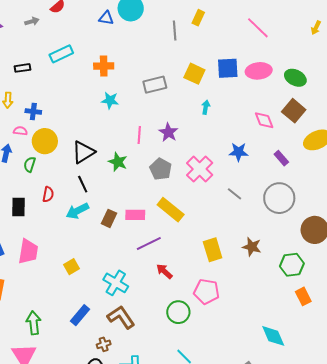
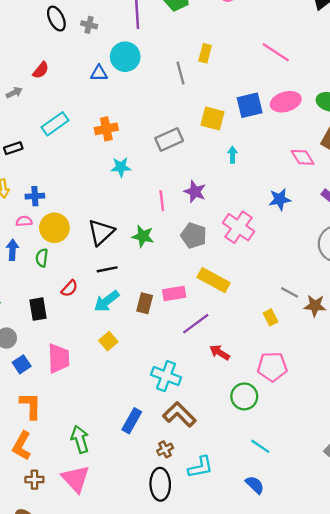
black line: (83, 184) -> (107, 269), turned -66
red semicircle: (48, 194) -> (69, 288), turned 42
gray line: (234, 194) -> (290, 292), moved
yellow rectangle: (213, 250) -> (270, 317), size x0.6
yellow square: (72, 267) -> (108, 341), moved

